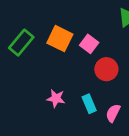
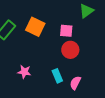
pink square: (89, 44) -> (66, 31), moved, turned -32
pink star: (56, 98) -> (24, 72), moved

